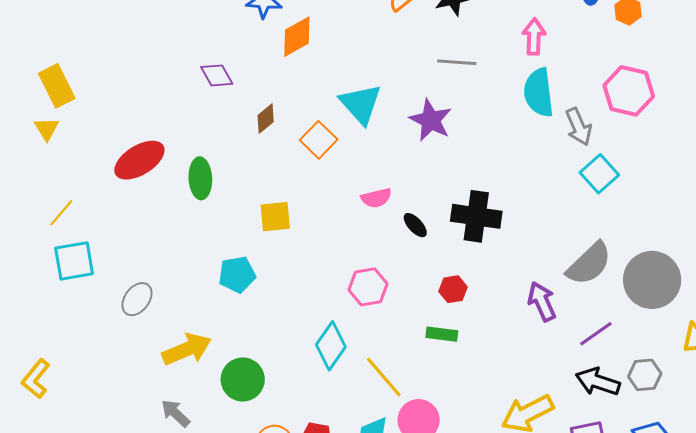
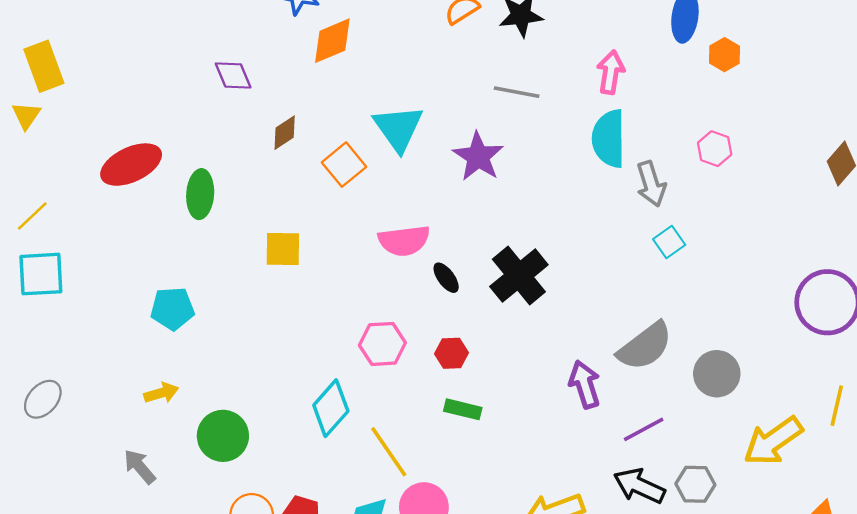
pink hexagon: (629, 91) -> (715, 149), size x0.6
cyan square: (599, 174) -> (669, 242), size x0.7
pink semicircle: (376, 198) -> (404, 241), size x1.4
black cross: (476, 216) -> (519, 276), turned 36
cyan pentagon: (237, 274) -> (172, 309), moved
gray circle: (652, 280) -> (717, 374), size x0.7
red hexagon: (453, 289) -> (452, 353), moved
gray ellipse: (137, 299) -> (43, 399), moved
yellow arrow: (187, 349) -> (161, 393), size x0.6

